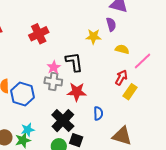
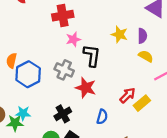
purple semicircle: (111, 24) -> (142, 36), moved
pink star: (54, 67) -> (73, 39), moved
red arrow: (121, 78) -> (128, 95), moved
black cross: (63, 121) -> (63, 114), size x0.7

